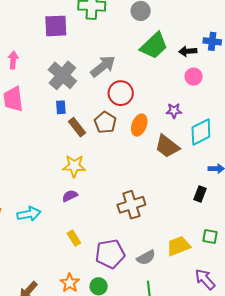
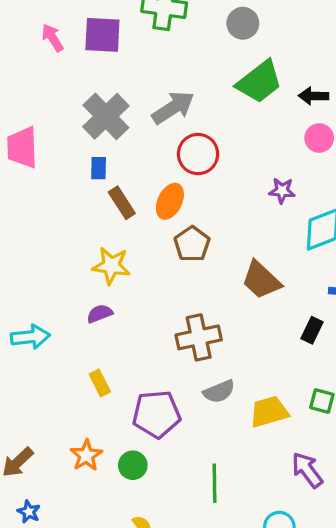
pink arrow: (13, 60) -> (52, 38), moved, turned -42
brown pentagon: (105, 122) -> (192, 244), moved
orange ellipse: (139, 125) -> (170, 201), moved
brown trapezoid: (167, 146) -> (261, 280), moved
gray semicircle: (146, 257) -> (219, 391), moved

